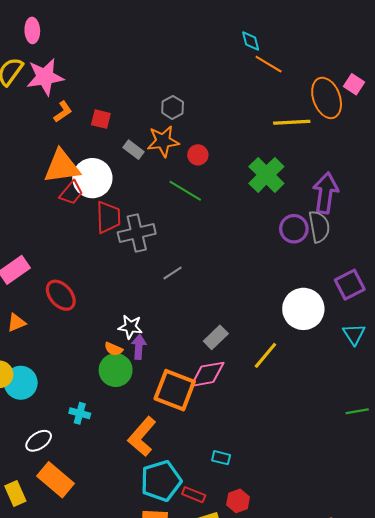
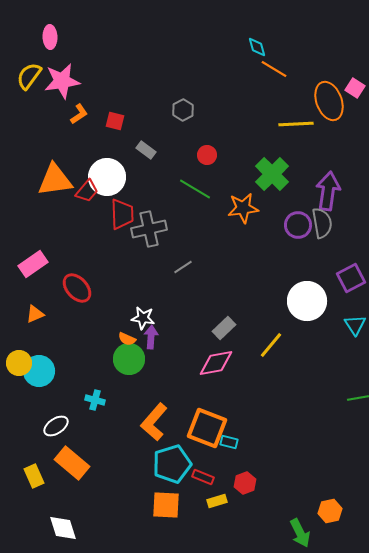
orange star: (163, 141) -> (243, 208), moved
orange triangle: (62, 167) -> (55, 180), moved
orange square: (175, 390) -> (207, 428), moved

